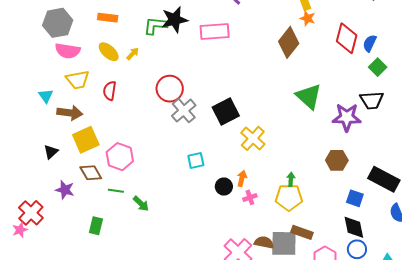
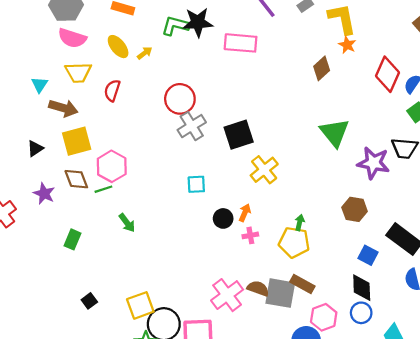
brown diamond: (289, 42) -> (322, 68), size x0.7
green line: (116, 191) -> (103, 189), moved, turned -35

